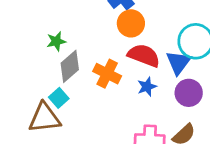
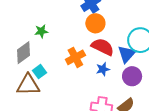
gray diamond: (70, 66) -> (23, 53), moved
orange cross: (107, 74) -> (75, 57), turned 30

